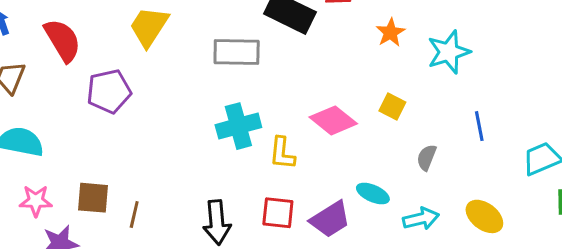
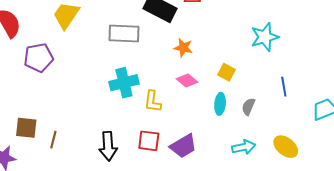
orange star: (391, 33) -> (183, 48), moved, turned -30
pink diamond: (333, 120) -> (187, 80), size x0.7
cyan ellipse: (373, 194) -> (220, 104), moved, turned 70

